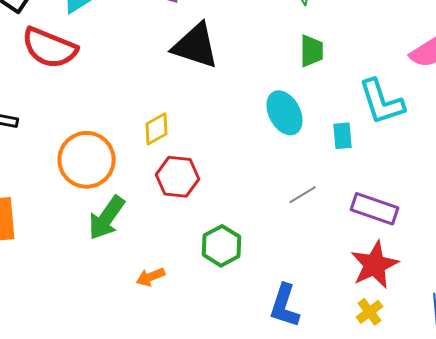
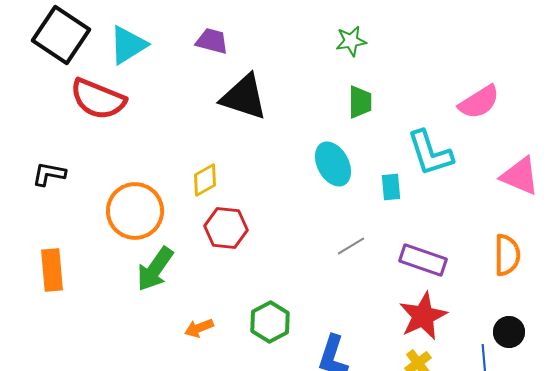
green hexagon: (222, 246) -> (270, 322), moved

